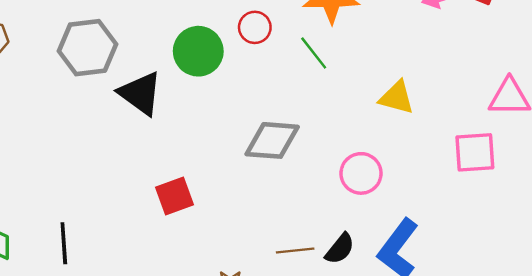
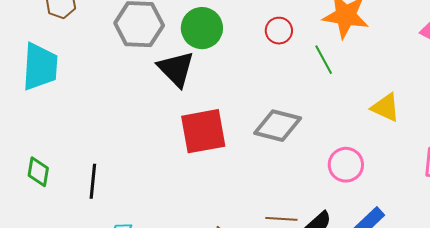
green circle: (198, 51) -> (202, 28), moved
red square: (175, 196) -> (203, 131), moved, size x1.5

